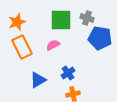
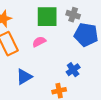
blue cross: (68, 73) -> (73, 70), moved

